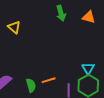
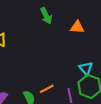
orange triangle: (89, 17) -> (77, 27), moved

